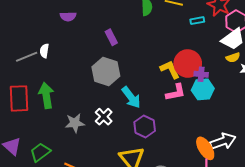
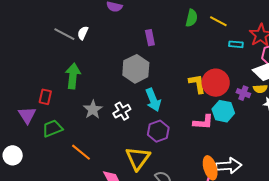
gray line: (27, 57) -> (64, 34), turned 35
purple cross: (201, 74) -> (243, 93), moved
pink L-shape: (176, 92) -> (203, 122), moved
red rectangle: (19, 98) -> (45, 97), moved, size x0.6
gray star: (75, 123) -> (93, 110), turned 30

